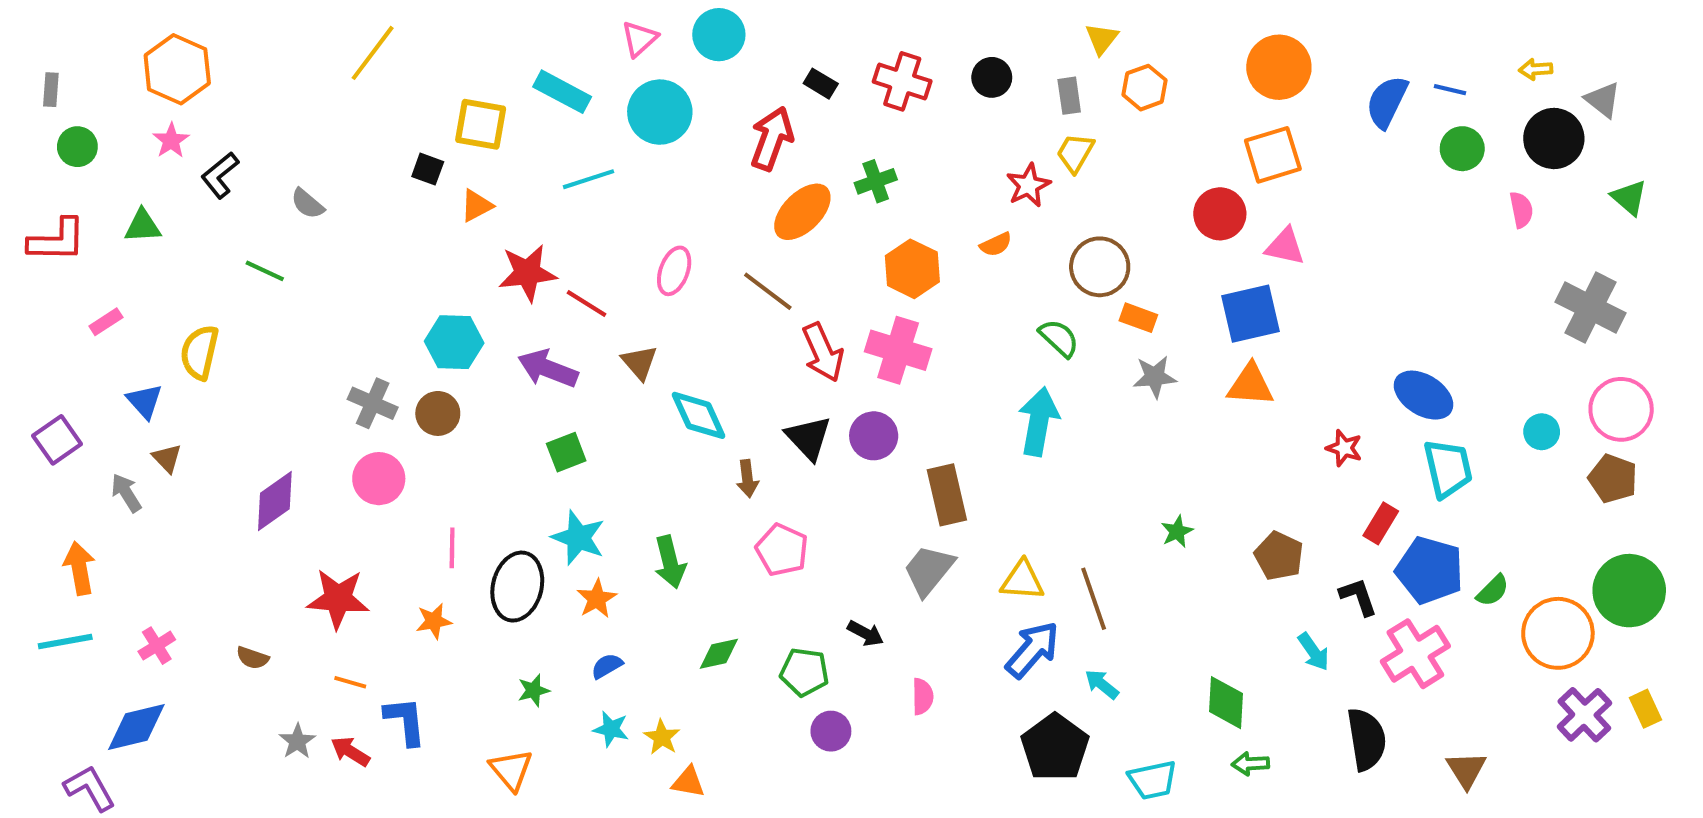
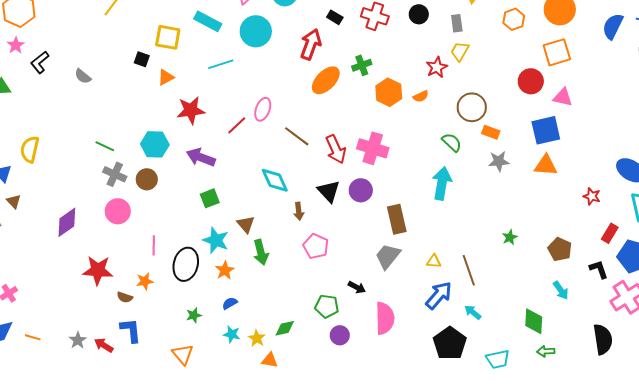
orange hexagon: (1145, 88) -> (514, 19), moved
orange hexagon: (912, 269) -> (389, 92), moved
green line: (265, 271) -> (105, 146), moved
brown line: (768, 291) -> (297, 136), moved
red line: (587, 303) -> (237, 125), moved, turned -75
brown triangle: (639, 363) -> (246, 224), moved
yellow triangle: (1022, 580) -> (434, 261), size x0.7
cyan arrow: (1314, 652) -> (561, 290), moved
green diamond: (719, 654) -> (285, 328), moved
brown semicircle: (253, 658) -> (125, 297), moved
orange line: (350, 682) -> (33, 337), moved
pink semicircle: (923, 696) -> (385, 318), size x1.8

